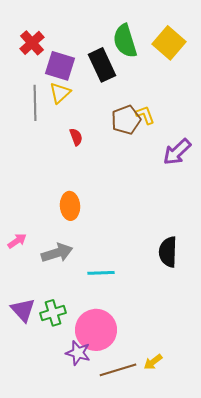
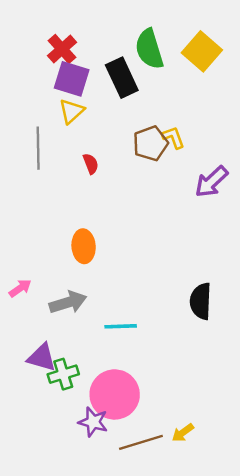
red cross: (32, 43) -> (62, 49), moved
gray line: (35, 103) -> (38, 148), moved
purple triangle: (23, 310) -> (42, 357), moved, turned -32

